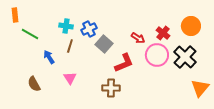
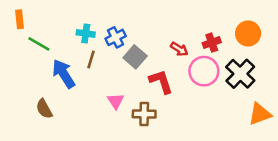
red cross: (163, 33) -> (212, 43), turned 32
blue arrow: (49, 57) -> (64, 74), size x1.6
red L-shape: (124, 63) -> (161, 82), turned -85
pink triangle: (70, 78) -> (116, 101), moved
orange triangle: (200, 88) -> (260, 114), turned 30

